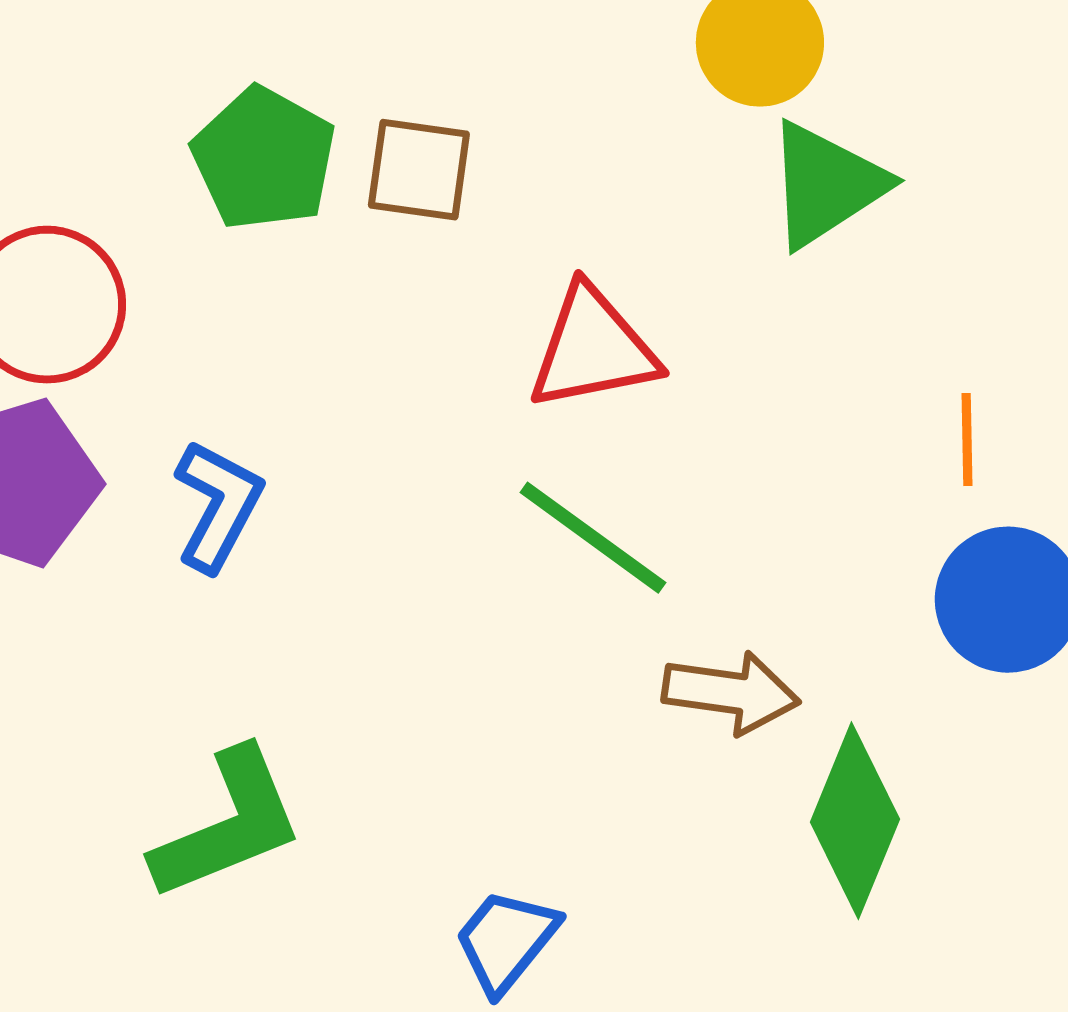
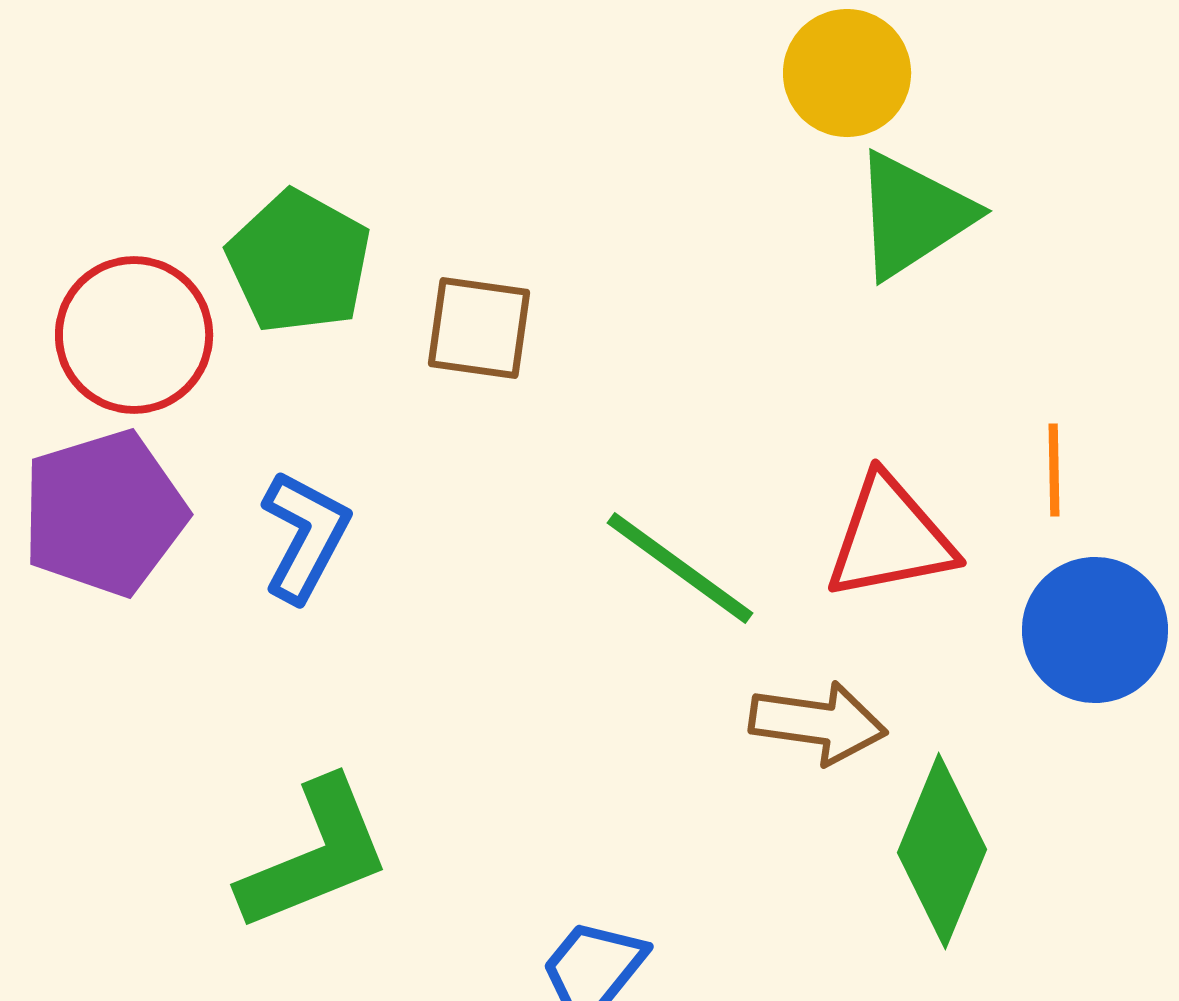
green pentagon: (264, 159) -> (299, 262), moved
brown square: (419, 170) -> (479, 328), moved
red triangle: (593, 349) -> (890, 538), moved

